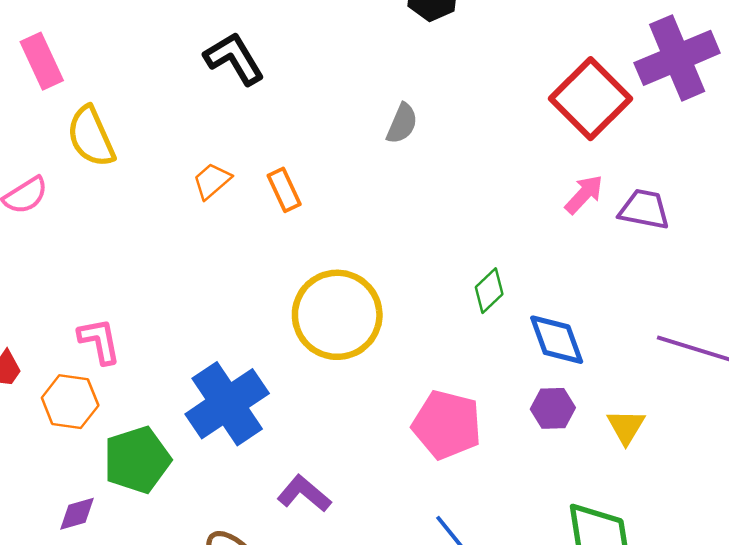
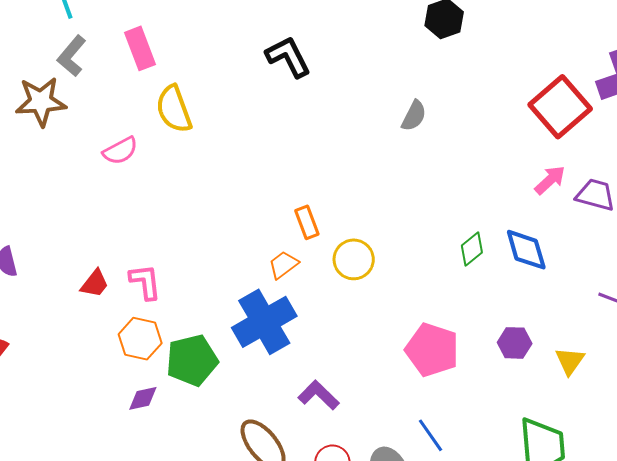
orange trapezoid: (212, 181) -> (283, 265), moved
orange rectangle: (284, 190) -> (307, 222), moved
yellow circle: (337, 315) -> (354, 259), size x0.6
blue diamond: (557, 340) -> (526, 250), moved
pink L-shape: (99, 341) -> (145, 282), moved
orange hexagon: (70, 402) -> (140, 339), moved

